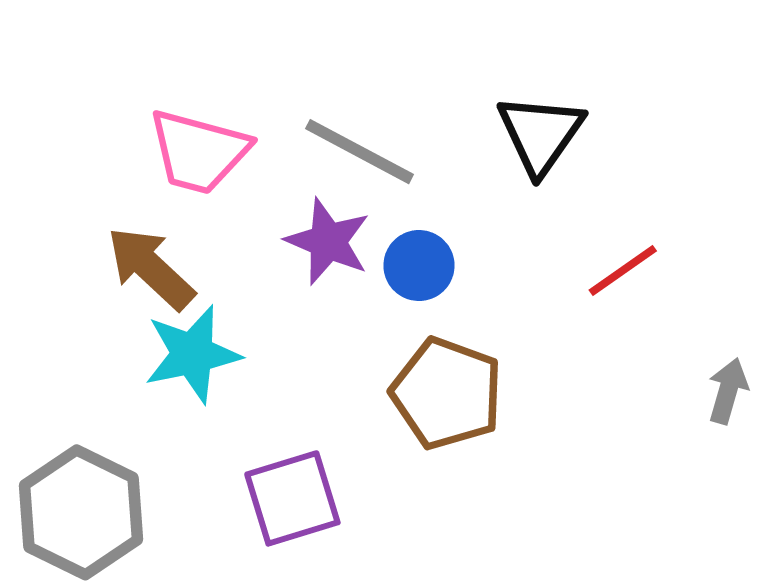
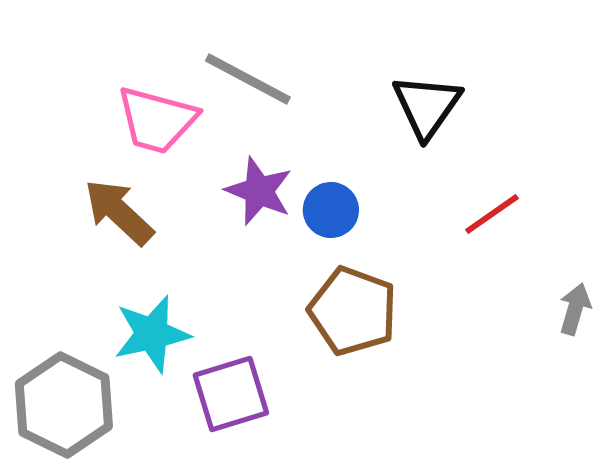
gray line: (359, 152) -> (248, 79), moved
cyan star: (192, 354) -> (152, 334), moved

